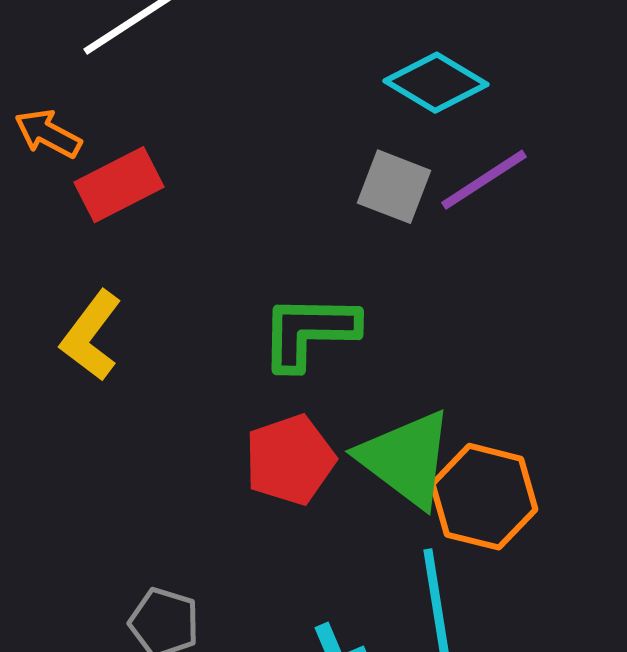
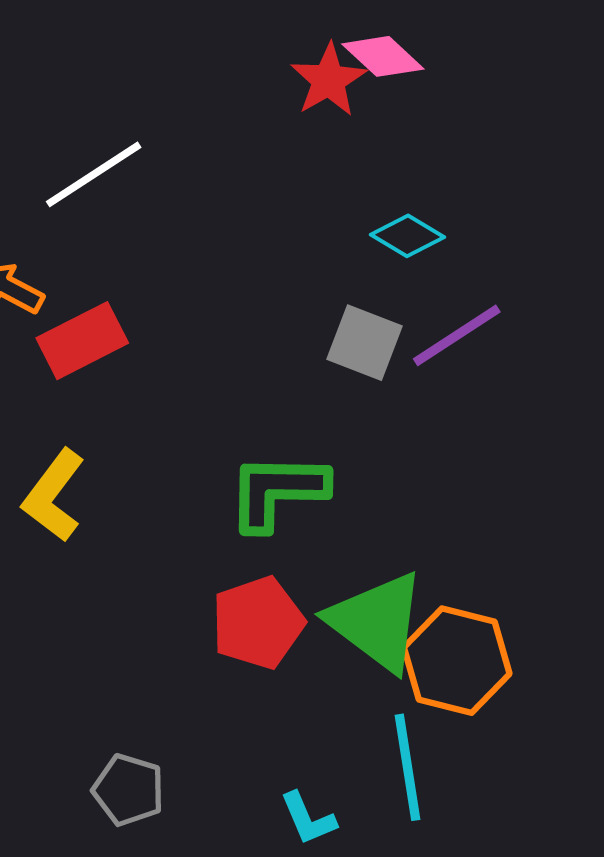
cyan diamond: (436, 83) -> (408, 236), size x0.7

